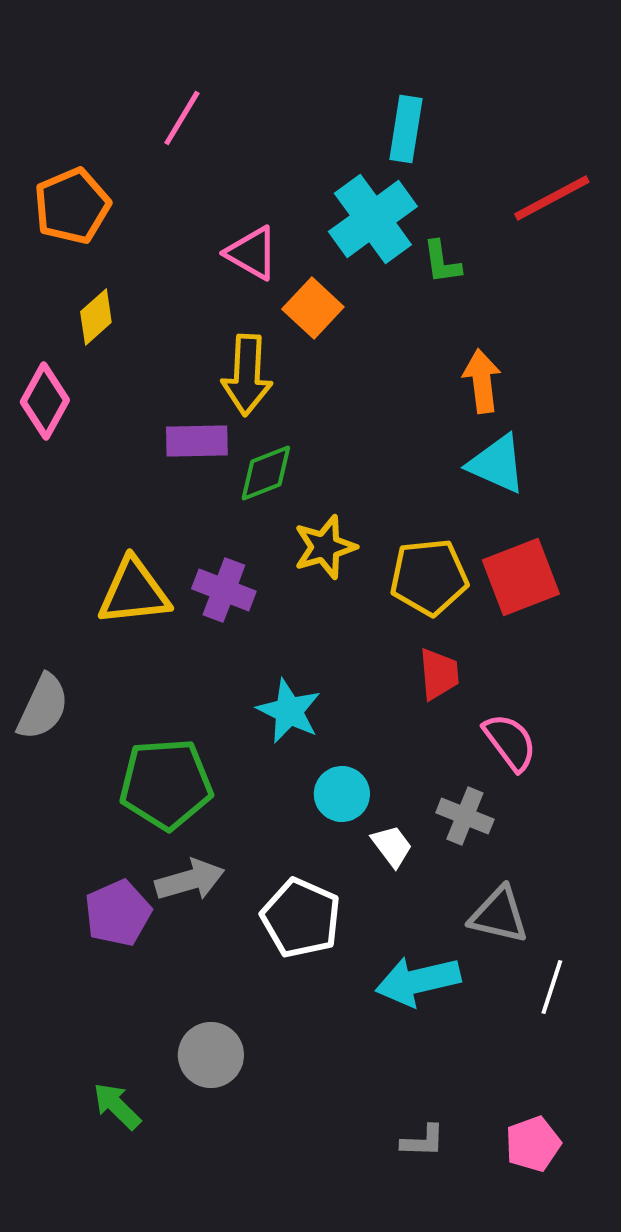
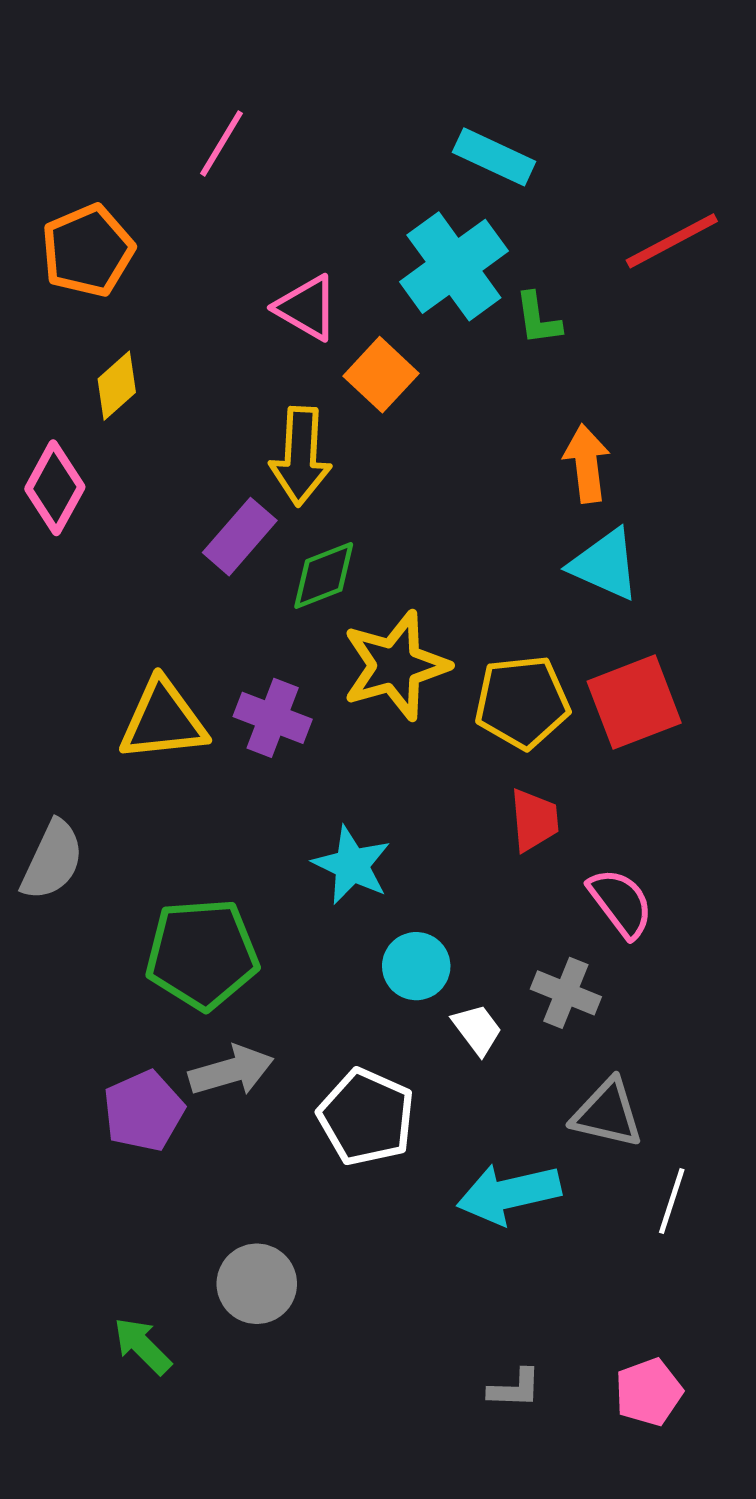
cyan rectangle: (406, 129) -> (494, 157), turned -74
purple rectangle: (197, 441) -> (240, 537), turned -48
yellow star: (325, 547) -> (396, 666), size x1.4

